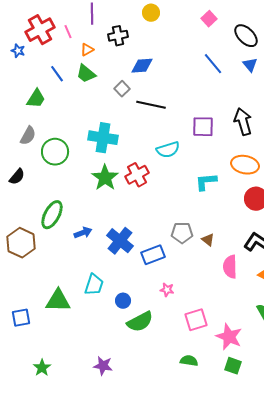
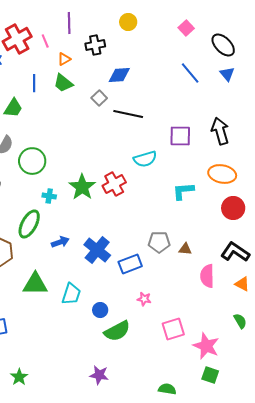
blue line: (57, 74) -> (34, 83), turned 36
cyan cross: (103, 138) -> (49, 196), moved, size x0.5
brown triangle: (208, 240) -> (185, 249), turned -32
green triangle: (58, 301) -> (35, 284), moved
green semicircle: (189, 361) -> (167, 389), moved
purple star: (103, 366) -> (99, 375), moved

